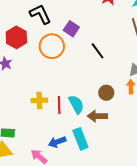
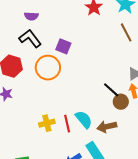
black line: (98, 51) -> (111, 90), moved
brown circle: (106, 93) -> (121, 102), moved

